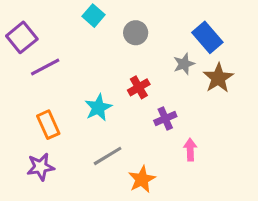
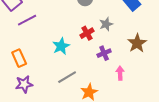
gray star: (184, 64) -> (106, 24), moved
brown star: (218, 78) -> (137, 43), moved
orange rectangle: (48, 125) -> (19, 58), moved

